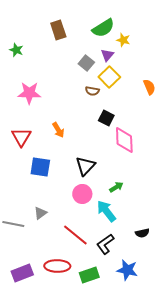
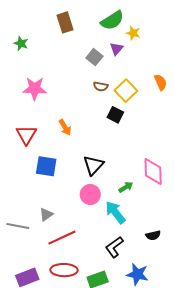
yellow square: (109, 77) -> (126, 91), moved
pink diamond: (124, 140) -> (153, 171), moved
red line: (75, 235) -> (62, 238), moved, turned -64

